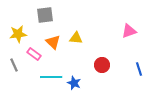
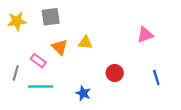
yellow star: (18, 34) -> (17, 21), moved
gray line: (14, 65) -> (16, 73), turned 40
cyan line: (51, 77) -> (40, 86), moved

